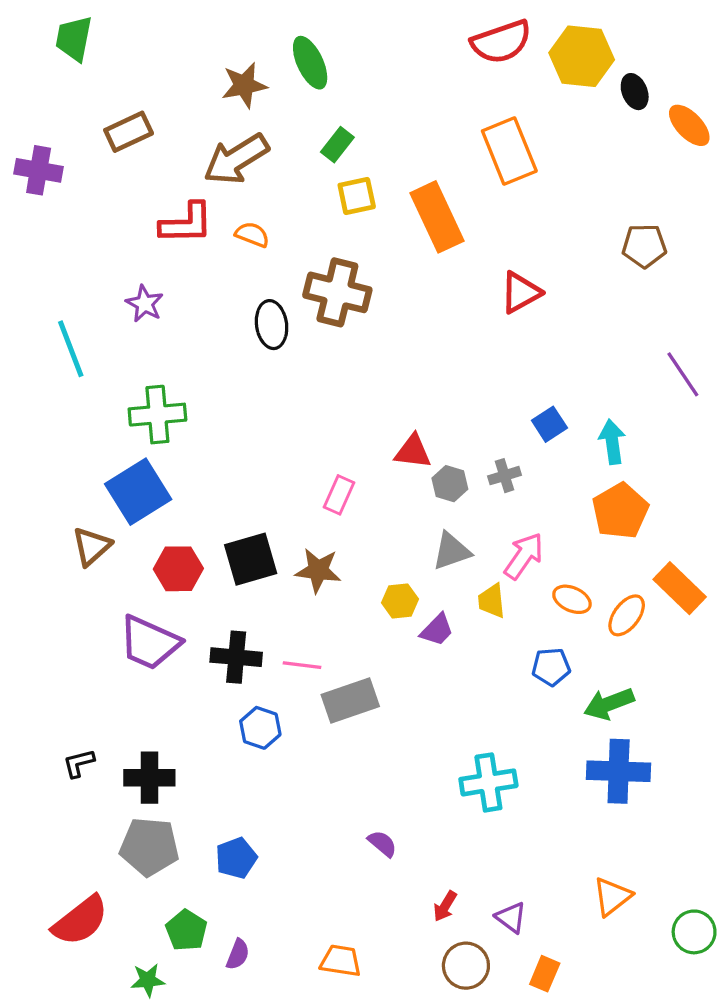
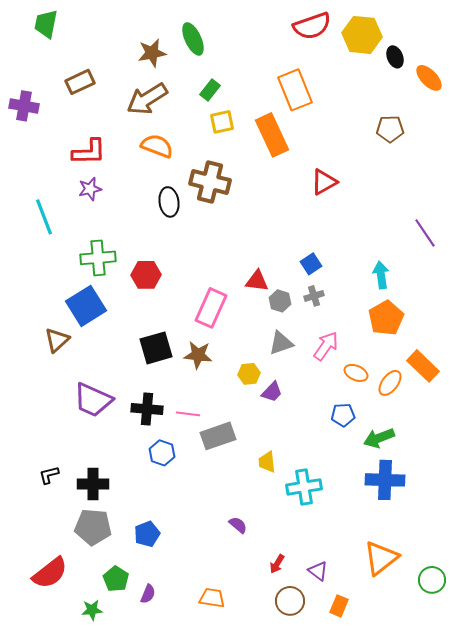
orange rectangle: (509, 151) -> (295, 90), moved
red L-shape: (186, 223) -> (89, 152), moved
orange semicircle: (252, 235) -> (157, 146), size x1.5
brown pentagon: (644, 246) -> (390, 129), moved
purple star: (145, 304) -> (90, 189), turned 30
blue square: (549, 424) -> (311, 264), moved
pink rectangle: (339, 495) -> (211, 308), size x1.6
red hexagon: (178, 569) -> (146, 275), moved
yellow trapezoid: (492, 601) -> (267, 462), moved
orange triangle: (612, 897) -> (381, 558), size x1.4

